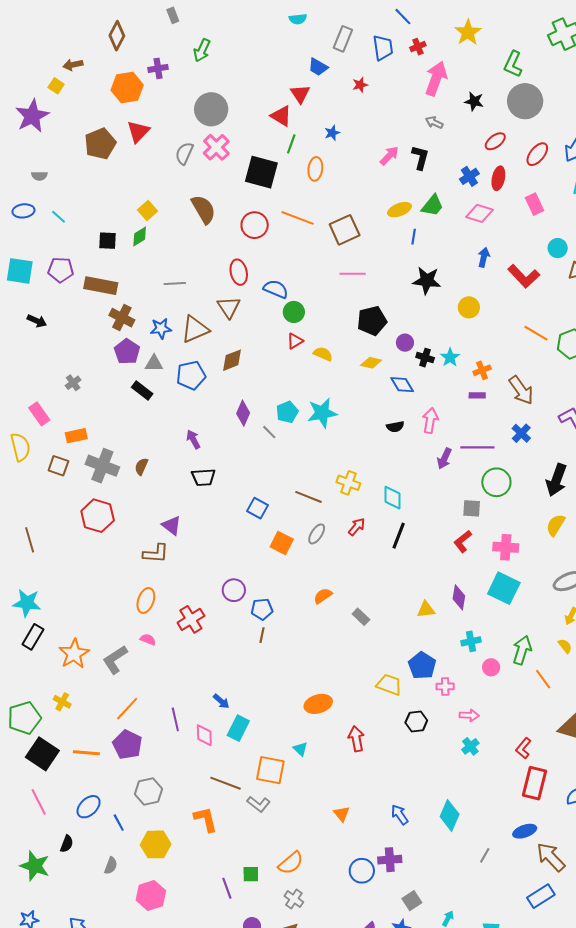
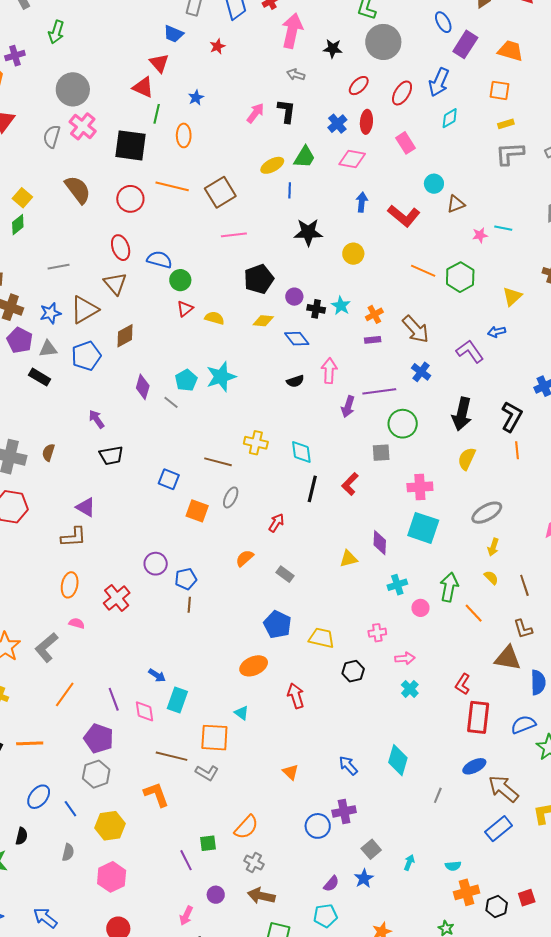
red arrow: (357, 527) -> (276, 523), moved
red L-shape: (463, 541) -> (350, 484), moved
blue pentagon: (422, 666) -> (277, 624), moved
purple pentagon: (127, 745) -> (99, 738), moved

